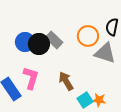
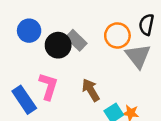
blue circle: (25, 42) -> (29, 31), moved
gray triangle: (105, 53) -> (138, 56), turned 35

